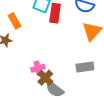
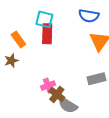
red rectangle: (55, 13) -> (47, 34), moved

